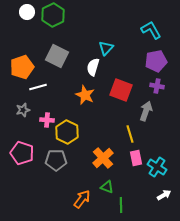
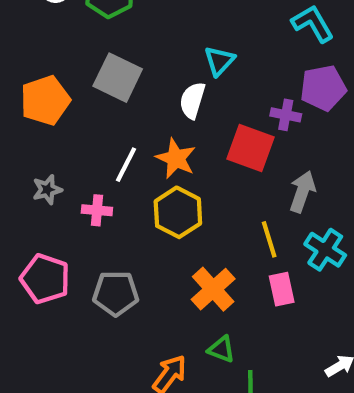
purple cross: (157, 86) -> (286, 115), moved
white line: (38, 87) -> (126, 165), moved, turned -48
yellow hexagon: (67, 132) -> (178, 212), moved
cyan cross: (157, 167) -> (325, 250), moved

